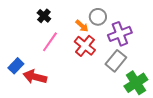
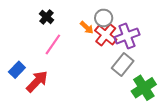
red cross: (85, 46) -> (106, 35), moved
red arrow: (35, 77) -> (37, 81), turned 120

